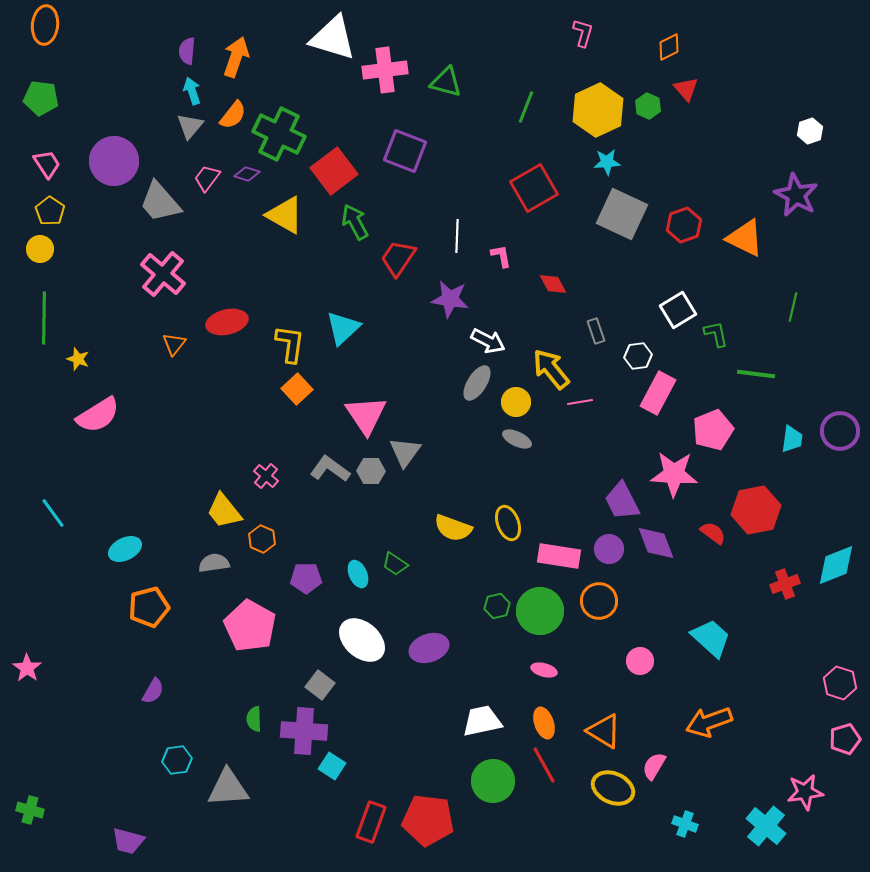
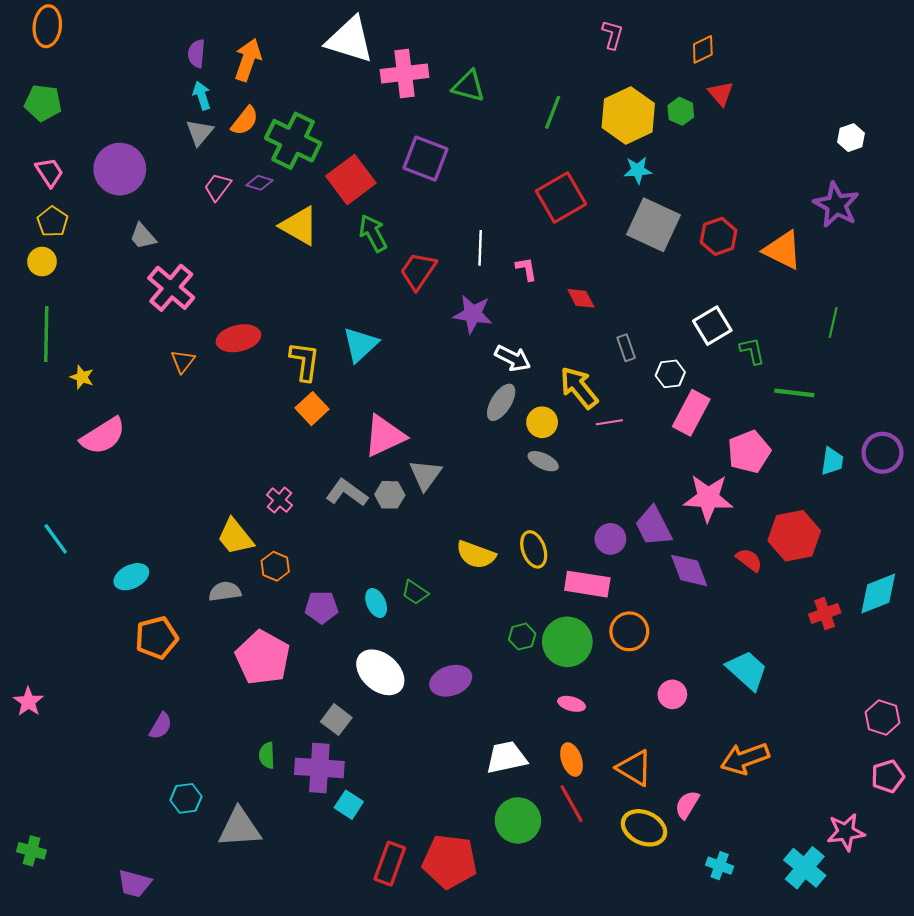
gray trapezoid: (160, 202) -> (143, 236), moved, size x0.6
pink triangle: (366, 415) -> (385, 436), turned 39
purple circle: (609, 549) -> (610, 539), moved

